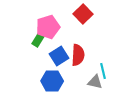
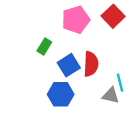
red square: (83, 14) -> (113, 16), moved
pink pentagon: (48, 27) -> (76, 20), moved

